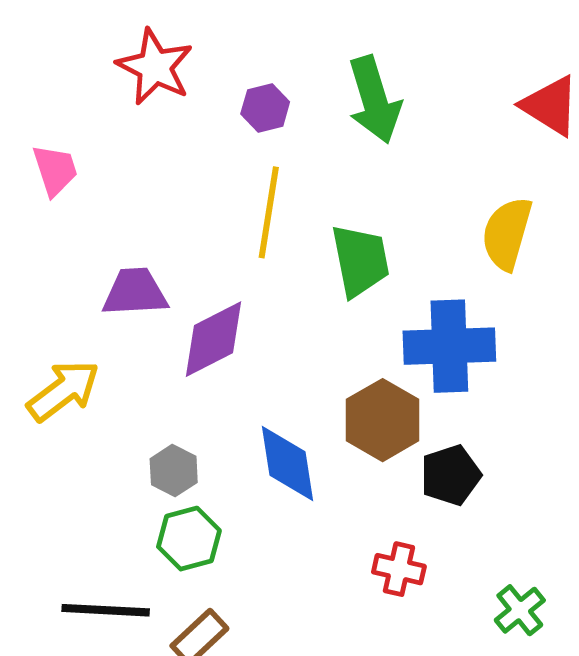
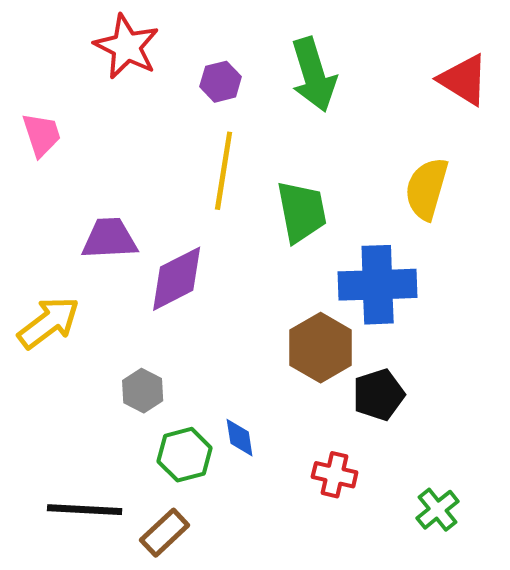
blue diamond: (287, 463) -> (240, 438), moved, size x0.6
green hexagon: (189, 539) -> (185, 455), moved

